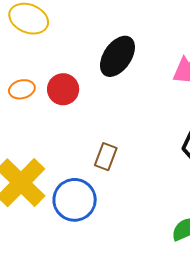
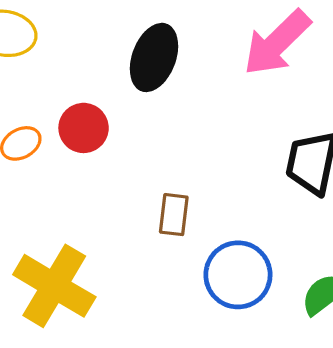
blue circle: (75, 200) -> (238, 275), moved

